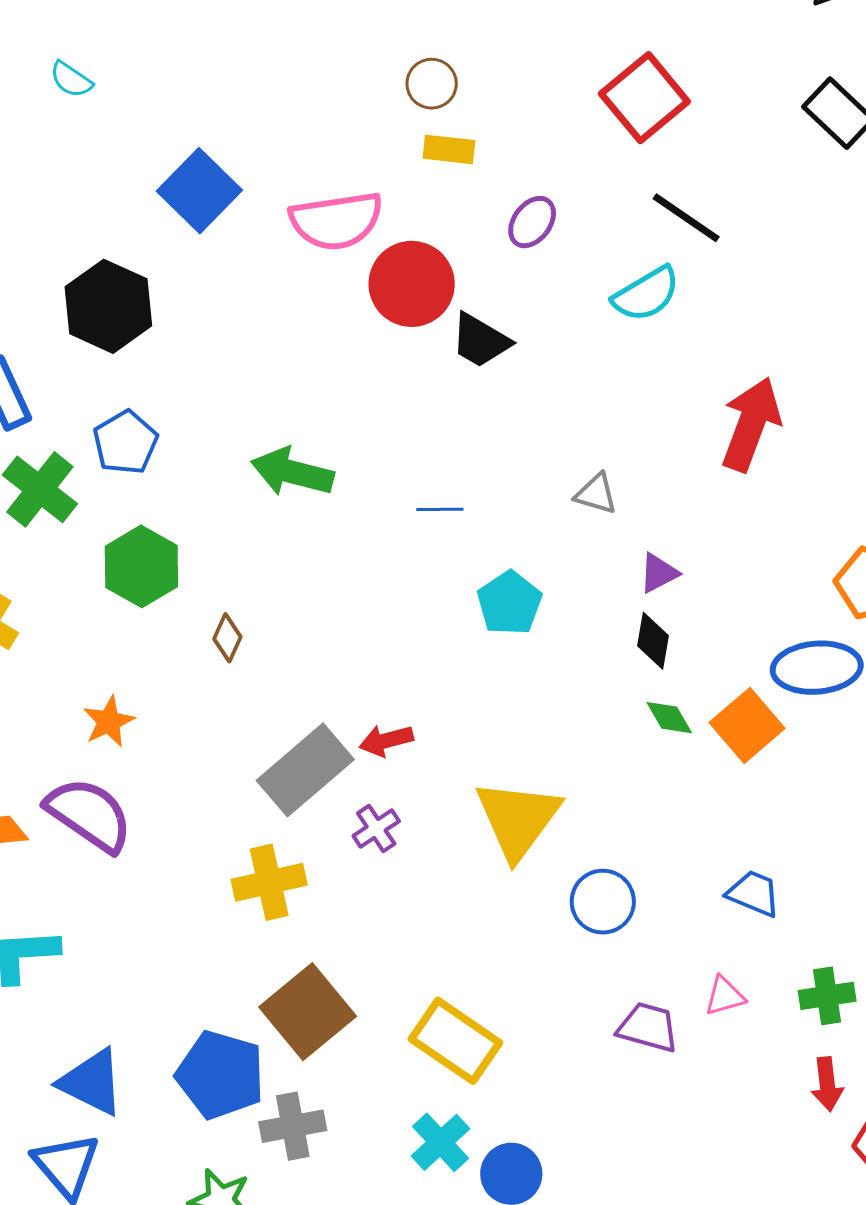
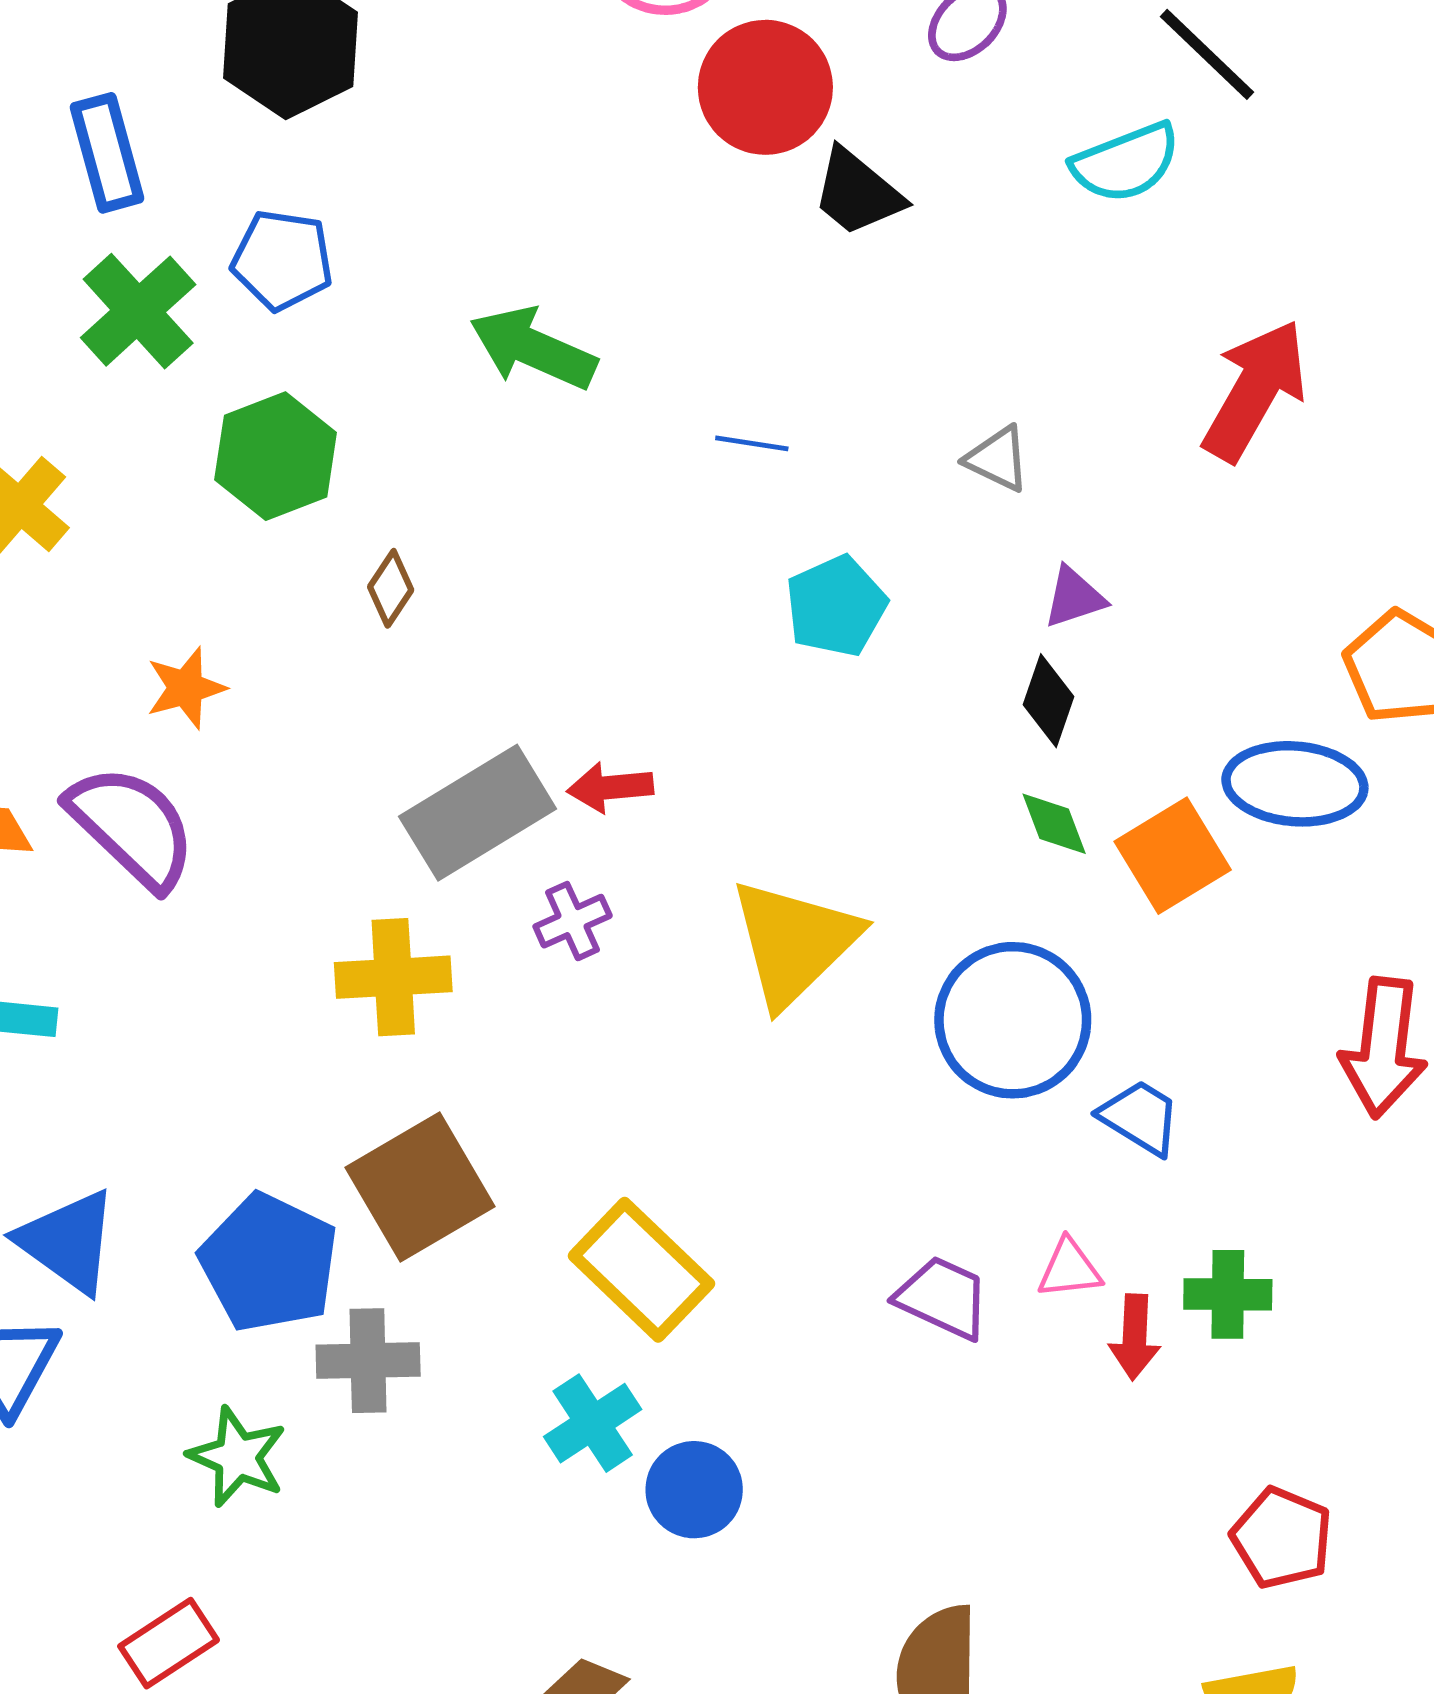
blue pentagon: (125, 442) -> (282, 260), turned 30
blue circle: (603, 902) -> (1013, 1020), moved, size x1.5
red arrow: (827, 1084) -> (1135, 1337), moved

